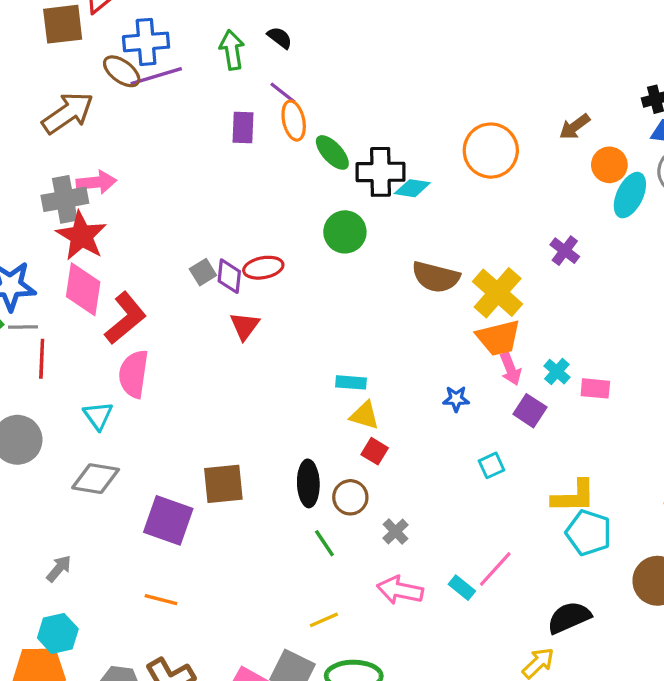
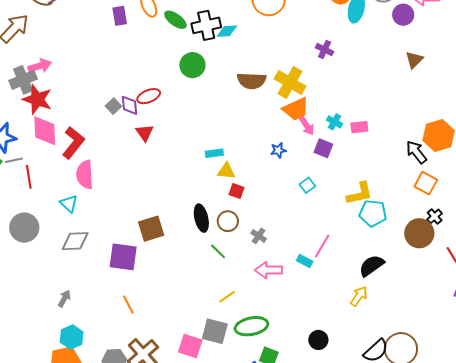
orange line: (161, 600) -> (128, 305), turned 60

